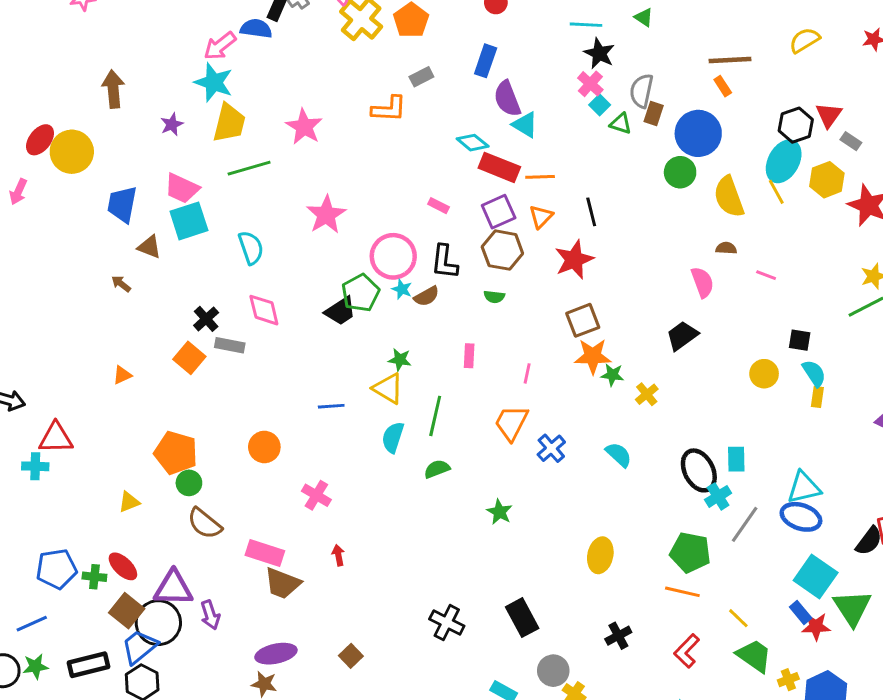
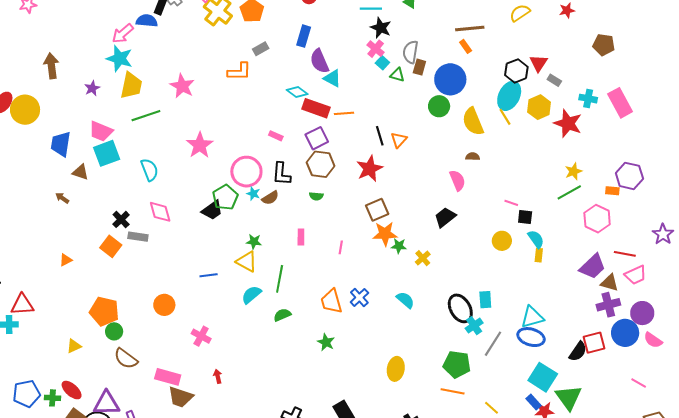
orange triangle: (541, 217) -> (399, 140), moved
pink line: (766, 275) -> (511, 203), moved
orange trapezoid: (511, 423) -> (331, 301), moved, turned -40
cyan semicircle: (393, 437) -> (251, 295), turned 35

